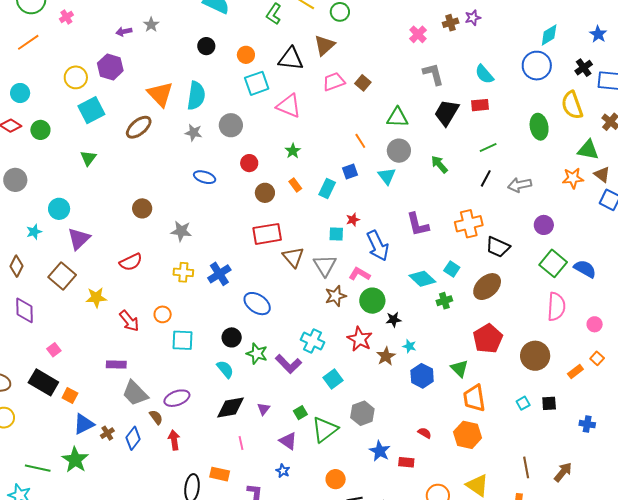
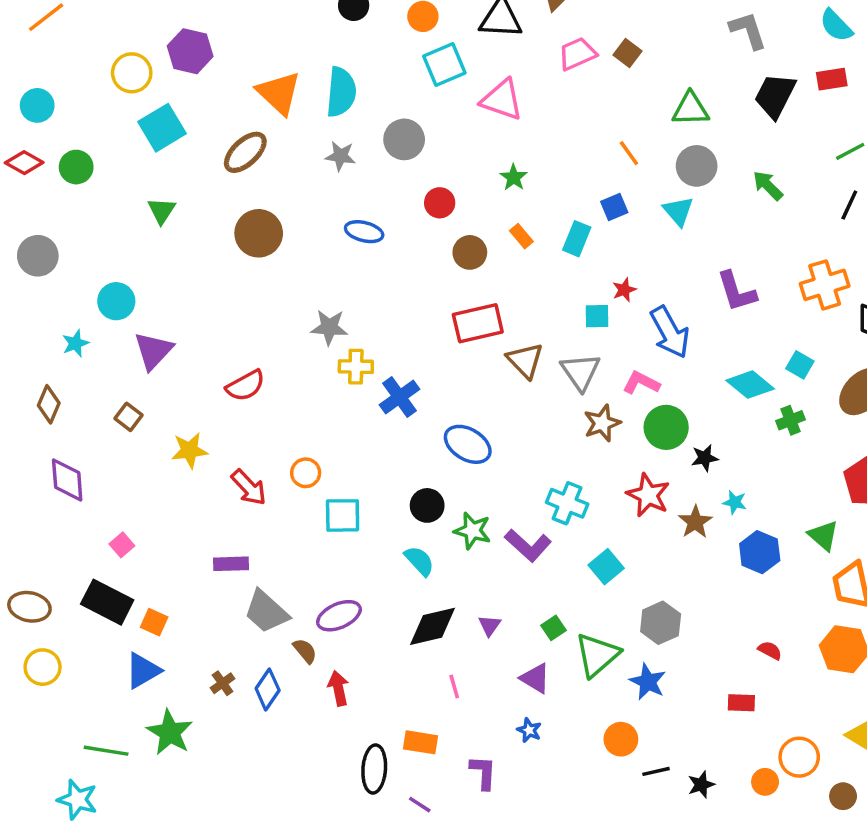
brown circle: (142, 208) -> (259, 233), moved, size x1.4
yellow cross: (183, 272) -> (356, 367), moved
brown square: (62, 276) -> (128, 417), size x0.6
blue triangle: (84, 424) -> (143, 671), moved
blue star: (380, 451) -> (648, 682), moved

